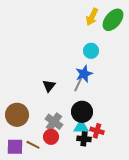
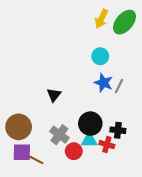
blue star: (84, 74) -> (104, 83), moved, turned -30
gray line: (78, 85) -> (119, 86), moved
red circle: (51, 137) -> (74, 151), moved
black cross: (84, 139) -> (118, 130), moved
purple square: (15, 147) -> (22, 152), moved

